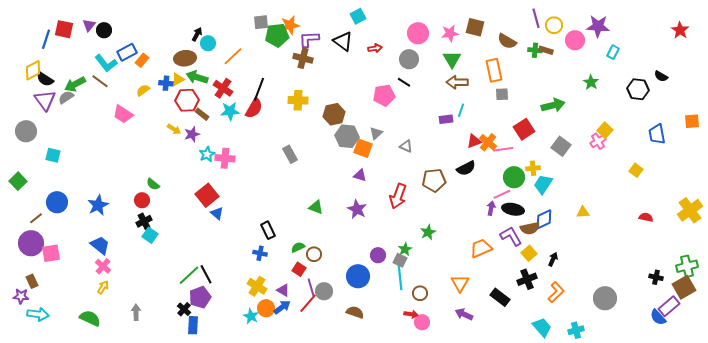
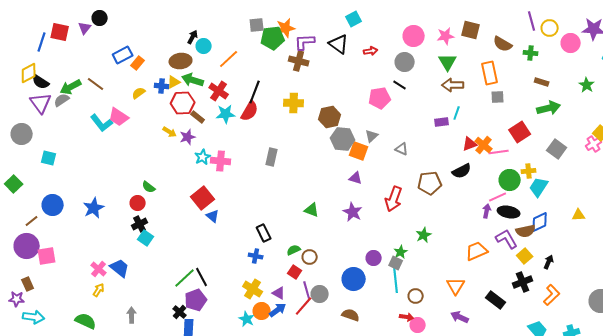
black circle: (104, 30) -> (100, 18), moved
brown rectangle: (546, 50) -> (542, 82), moved
cyan L-shape: (106, 63) -> (102, 123), moved
gray rectangle: (290, 154) -> (272, 157), moved, turned 42
blue trapezoid: (100, 245) -> (120, 268), moved

